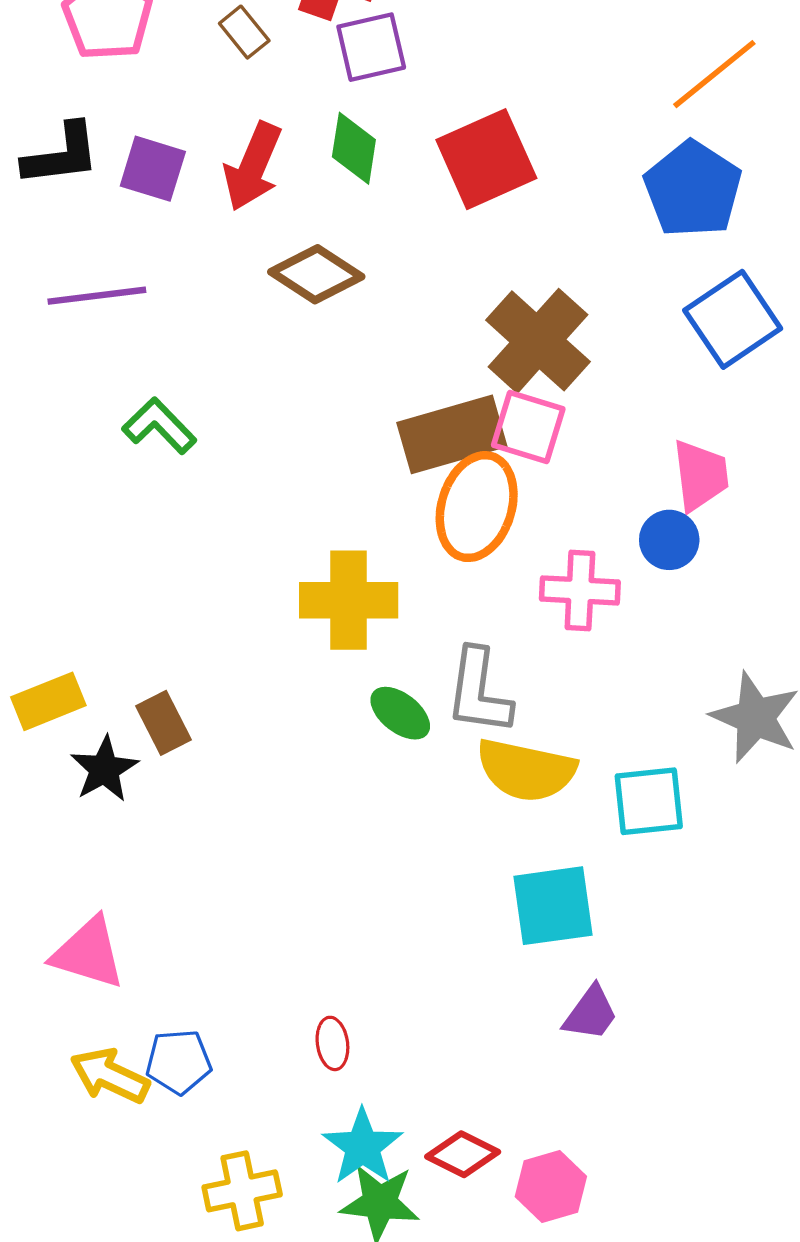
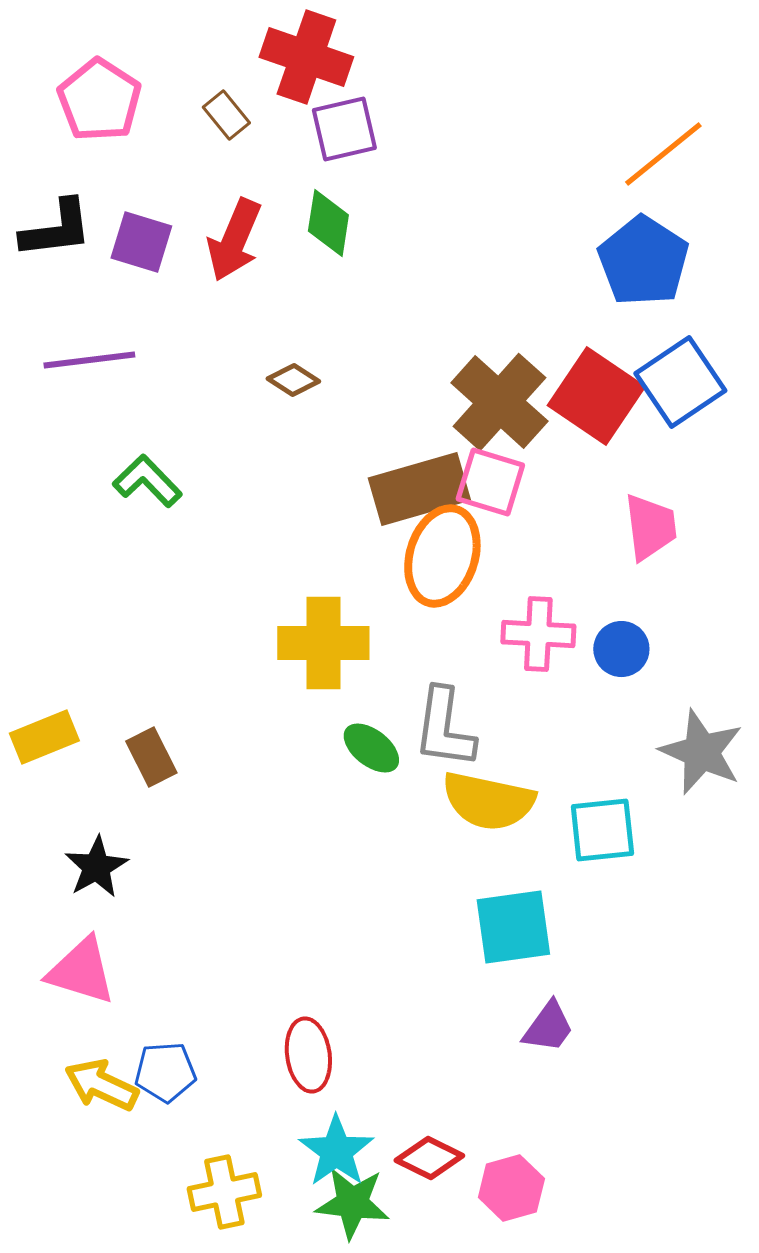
red square: (486, 159) -> (596, 396), moved, turned -32
brown diamond: (316, 274) -> (293, 380), moved, size x0.6
blue circle: (669, 540) -> (621, 649), moved
black star: (104, 769) -> (96, 867), moved
red ellipse: (332, 1043) -> (308, 1055), size x1.5

